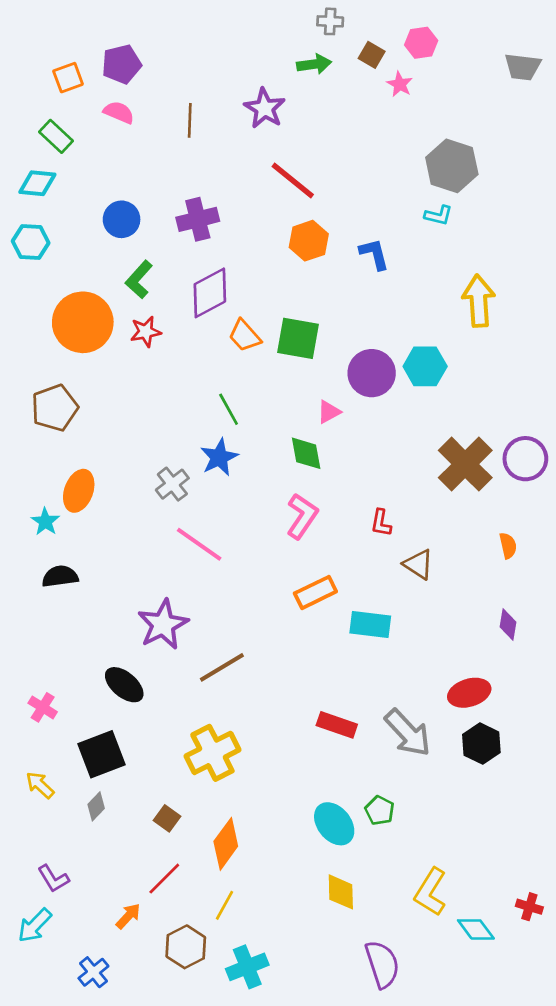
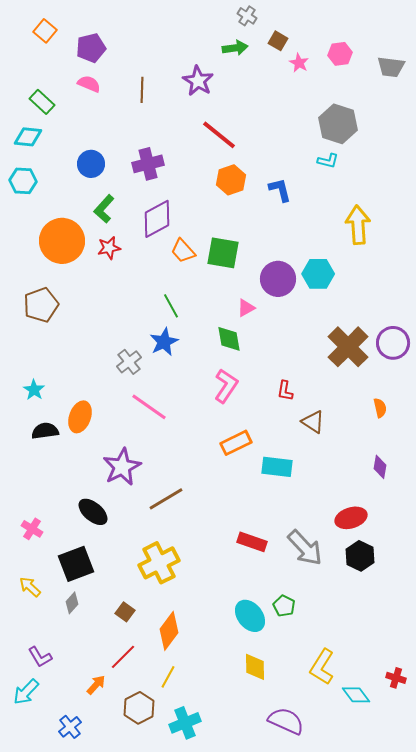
gray cross: (330, 21) -> (247, 16), turned 30
pink hexagon: (421, 43) -> (340, 54), moved
gray trapezoid: (523, 67) -> (391, 67), moved
orange square: (68, 78) -> (45, 31), moved, turned -30
orange ellipse: (79, 491) -> (80, 417), moved
purple semicircle: (382, 964) -> (286, 721), turned -48

